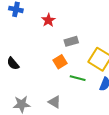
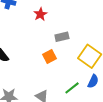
green line: (78, 78) -> (72, 88), moved, turned -56

